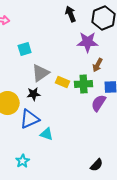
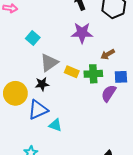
purple star: (88, 42) -> (82, 33), moved
cyan square: (25, 49) -> (33, 38), turned -32
brown arrow: (98, 65) -> (108, 54), turned 32

